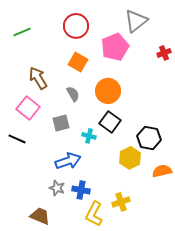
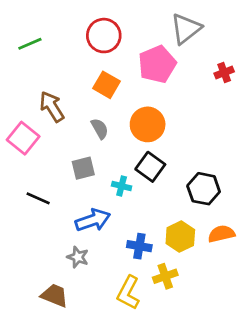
pink square: (28, 108) -> (23, 138), moved
black line: (17, 139) -> (38, 198), moved
yellow hexagon: (130, 158) -> (180, 237), moved
blue cross: (81, 190) -> (139, 246), moved

